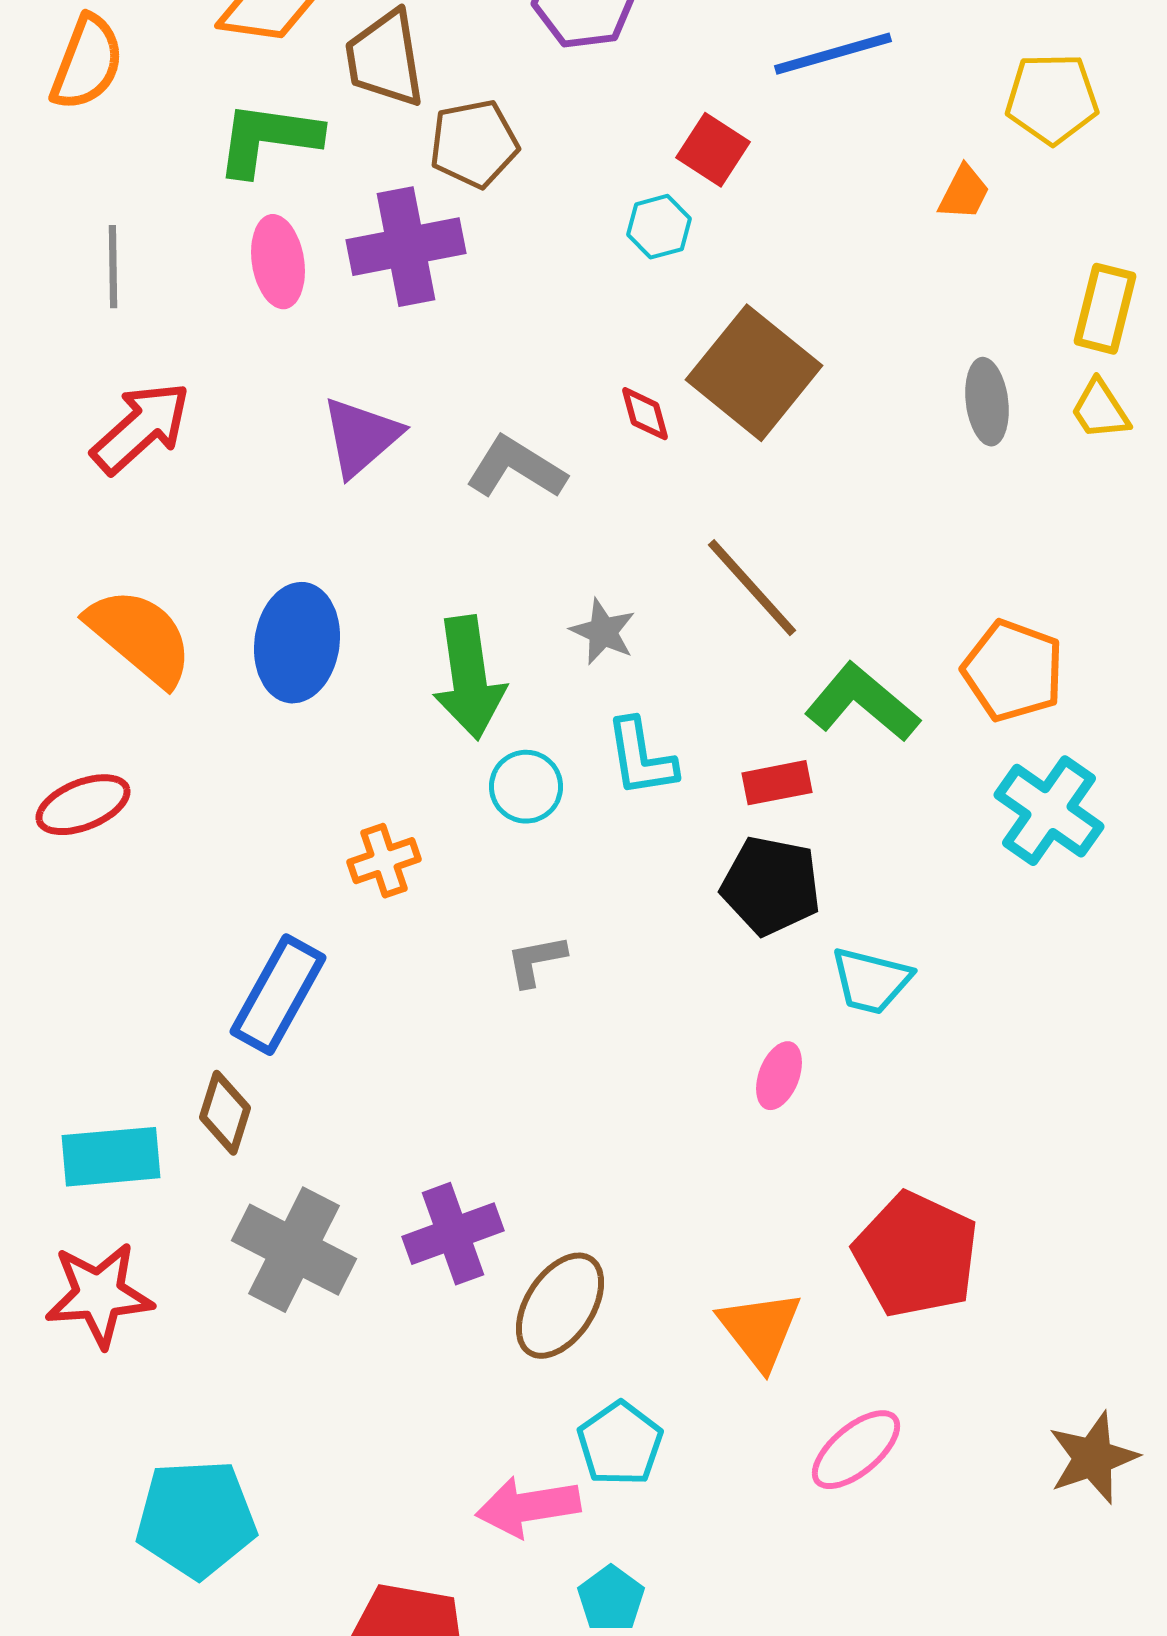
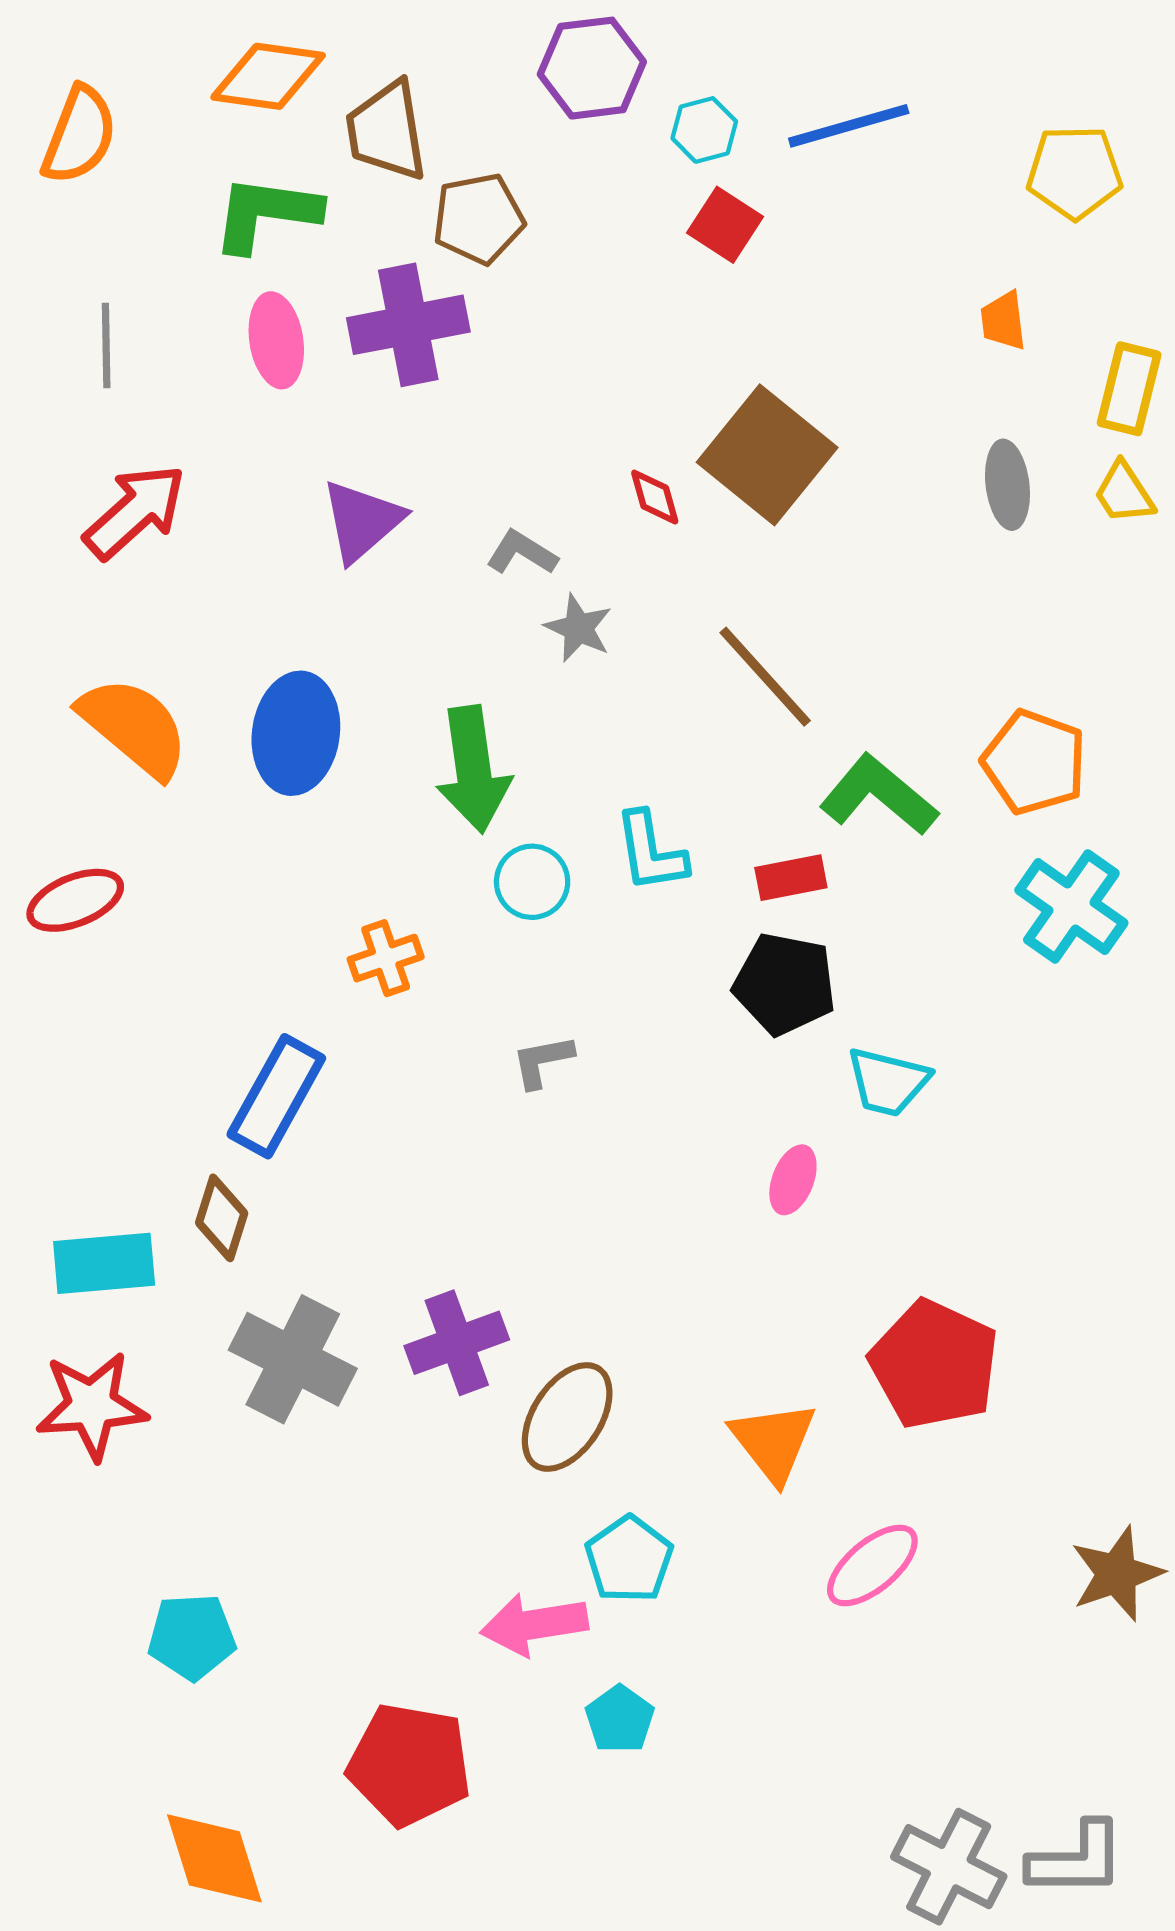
orange trapezoid: (964, 193) -> (1003, 321), moved, turned 146
cyan hexagon: (659, 227) -> (704, 130), moved
gray L-shape: (516, 468) -> (522, 553), size x0.7
gray star: (603, 632) -> (578, 628), moved
cyan pentagon: (196, 1519) -> (192, 1637), size x0.7

